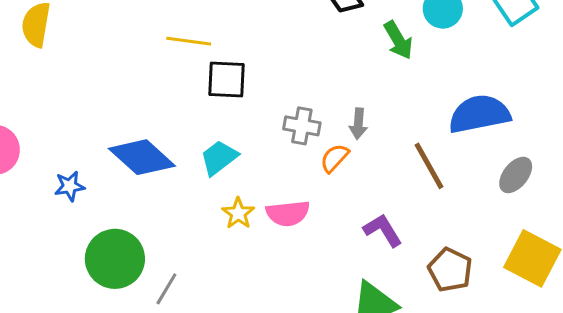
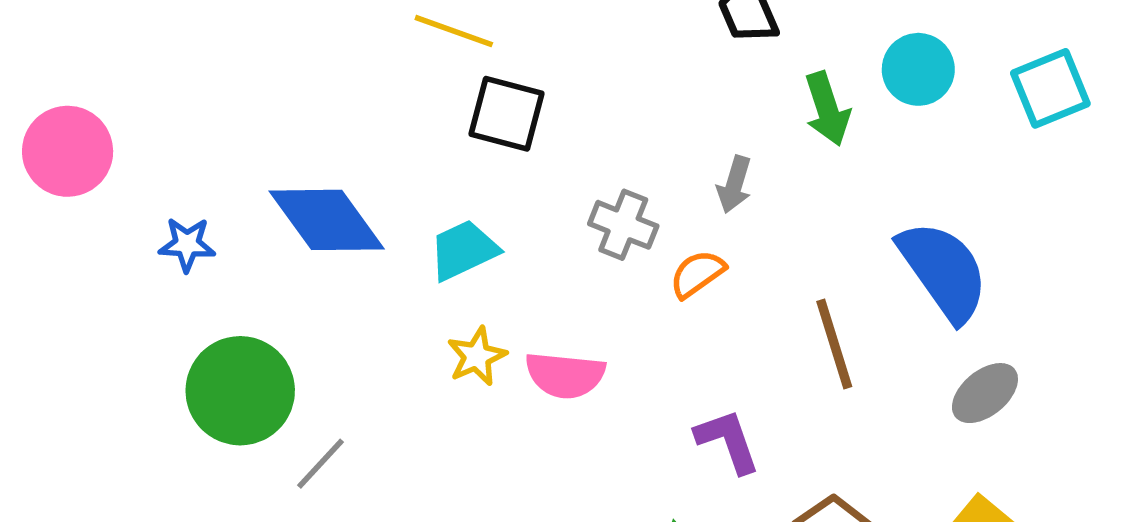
blue semicircle: (479, 114) -> (943, 271), turned 54
gray arrow: (358, 124) -> (734, 185), moved
orange semicircle: (335, 158) -> (697, 274), moved

